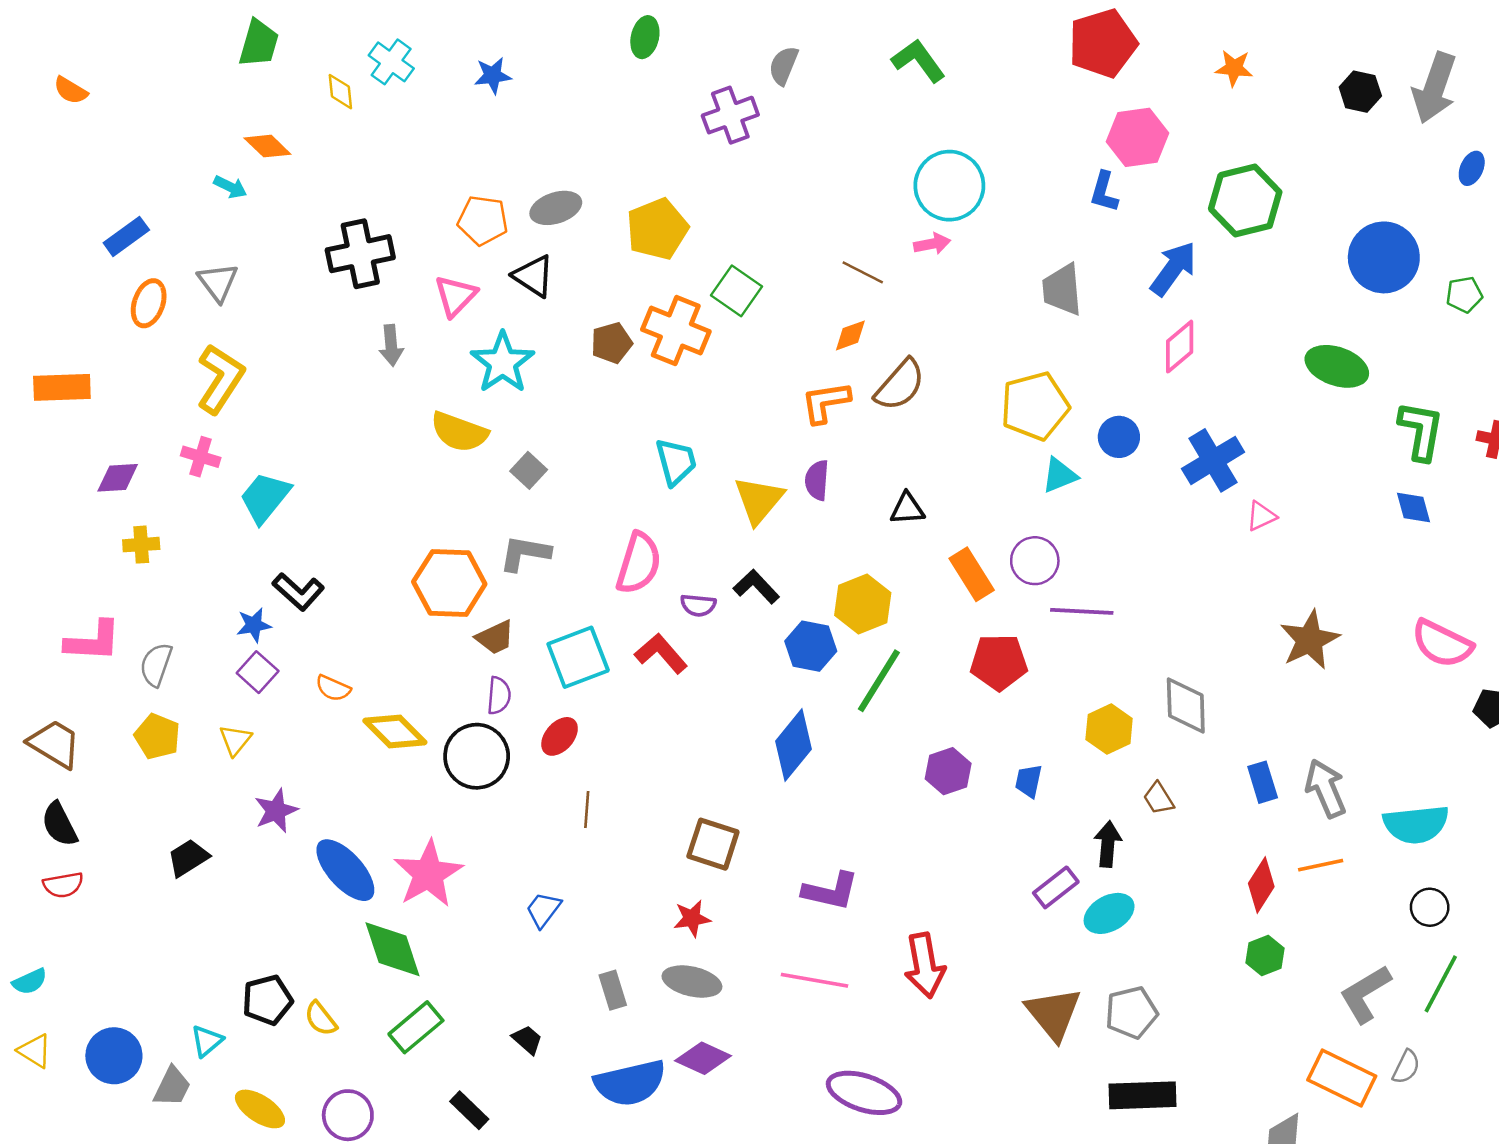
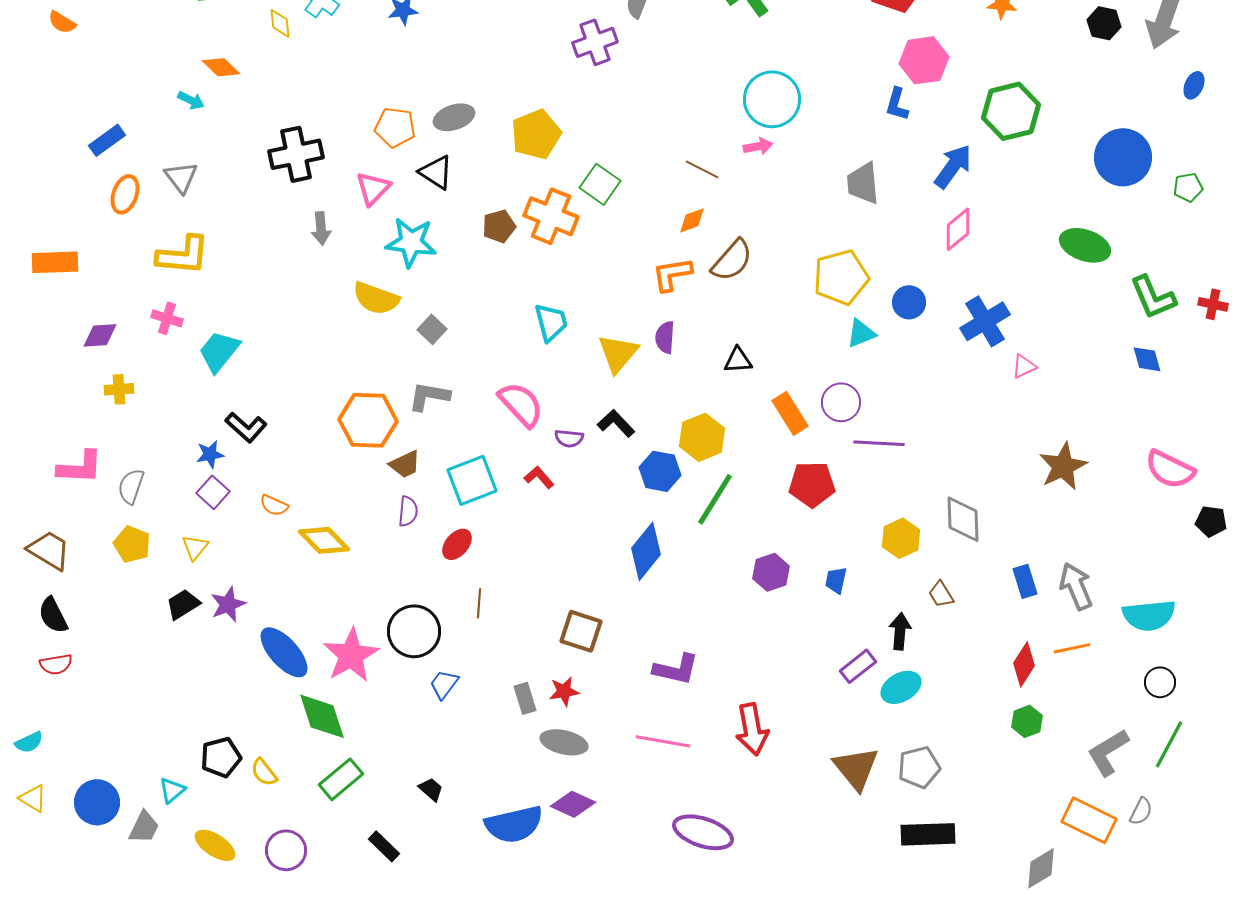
cyan star: (503, 363) -> (411, 242), turned -30
yellow L-shape: (220, 379) -> (183, 255), turned 62
green L-shape: (1421, 431) -> (1153, 297), turned 147
pink semicircle: (639, 563) -> (521, 404), turned -60
red L-shape: (661, 654) -> (539, 477), size x0.7
black circle: (477, 756) -> (414, 631), moved
black trapezoid: (188, 858) -> (183, 604), moved
gray rectangle: (613, 990) -> (525, 698), moved

